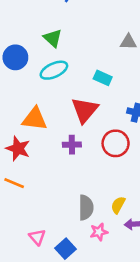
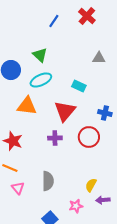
orange triangle: (35, 119) -> (27, 106), moved
gray semicircle: (86, 208) -> (48, 181), moved
pink triangle: (37, 237) -> (18, 188), moved

